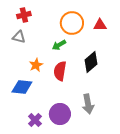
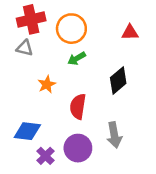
red cross: (24, 15) -> (31, 19), size x1.5
orange circle: (72, 23) -> (71, 29), moved
red semicircle: (60, 71) -> (78, 106), moved
blue diamond: (22, 87) -> (27, 131), moved

